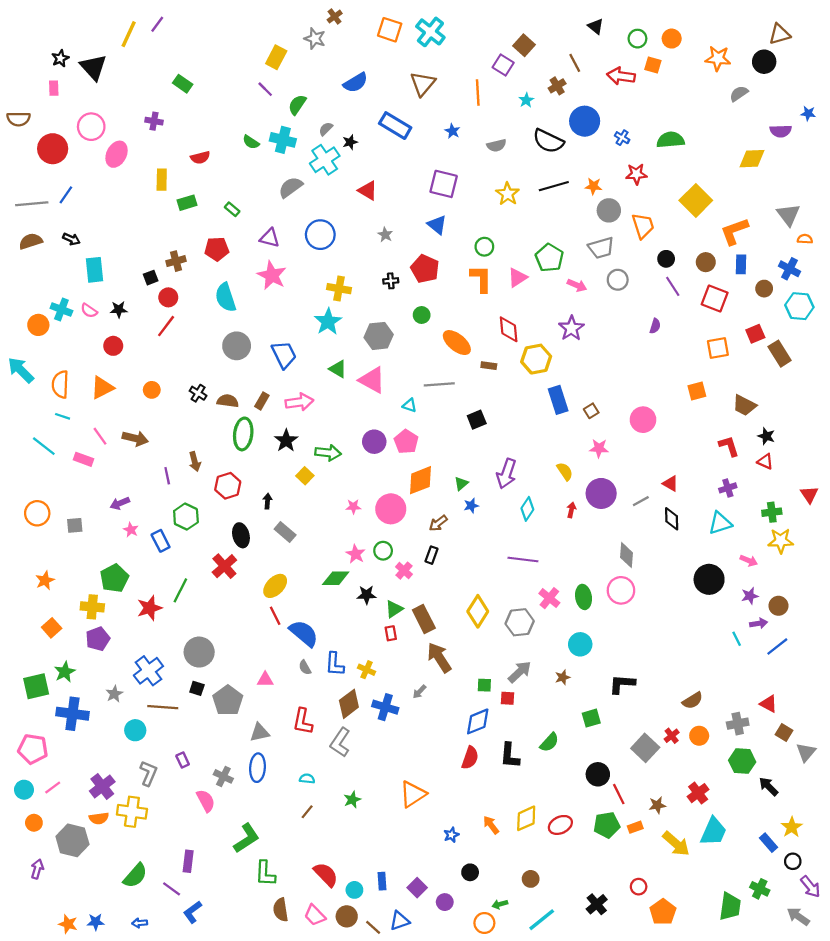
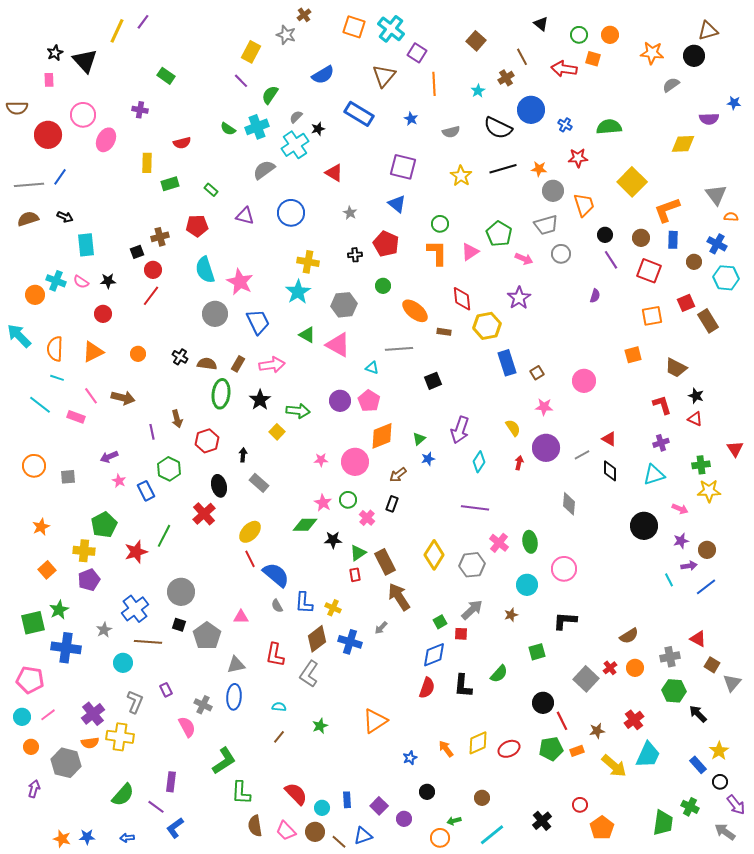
purple square: (503, 65) -> (417, 53), moved
cyan cross: (283, 140) -> (257, 127), turned -35
pink star: (272, 275) -> (240, 282), moved
pink circle: (621, 590) -> (564, 569), moved
green square: (484, 685) -> (440, 622), turned -32

